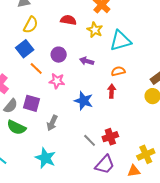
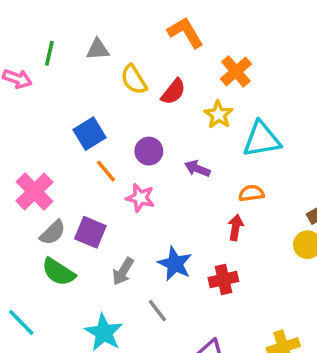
red semicircle: (68, 20) -> (173, 92), turned 112
yellow semicircle: (31, 25) -> (134, 79), moved, turned 114
blue star: (84, 101) -> (175, 264), moved
red cross: (110, 137) -> (223, 279), moved
gray line: (90, 140) -> (157, 311), moved

